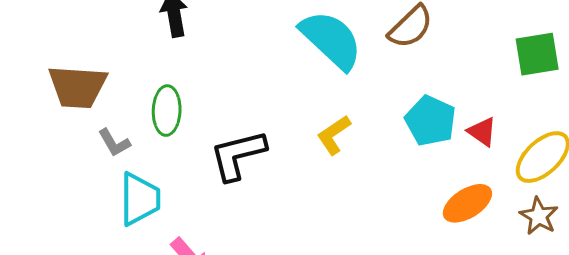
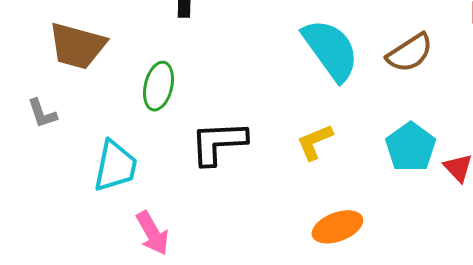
gray L-shape: (114, 143) -> (42, 113), moved
orange ellipse: (467, 203) -> (337, 227), moved

